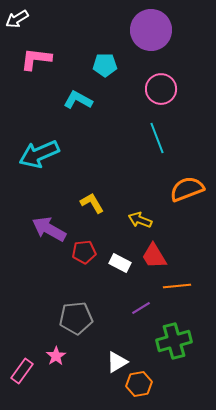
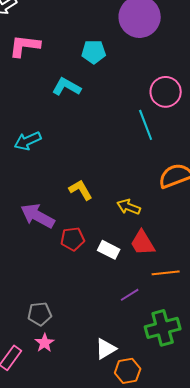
pink circle: (161, 89) -> (166, 92), moved
cyan arrow: (39, 154) -> (28, 141), size x0.7
gray pentagon: (76, 318) -> (40, 314), moved, size x0.7

